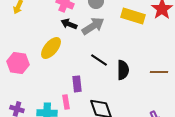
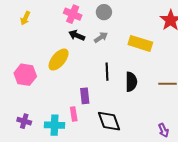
yellow rectangle: (133, 16) -> (140, 43), moved
gray arrow: (93, 26) -> (101, 37), size x0.6
black line: (99, 60) -> (107, 72), turned 54

